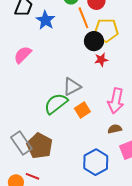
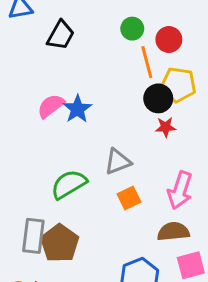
blue star: (46, 20) -> (77, 109), moved
green semicircle: (56, 104) -> (69, 184), moved
brown semicircle: (115, 129) -> (173, 232), size x1.5
gray rectangle: (21, 143) -> (33, 236), turned 35

